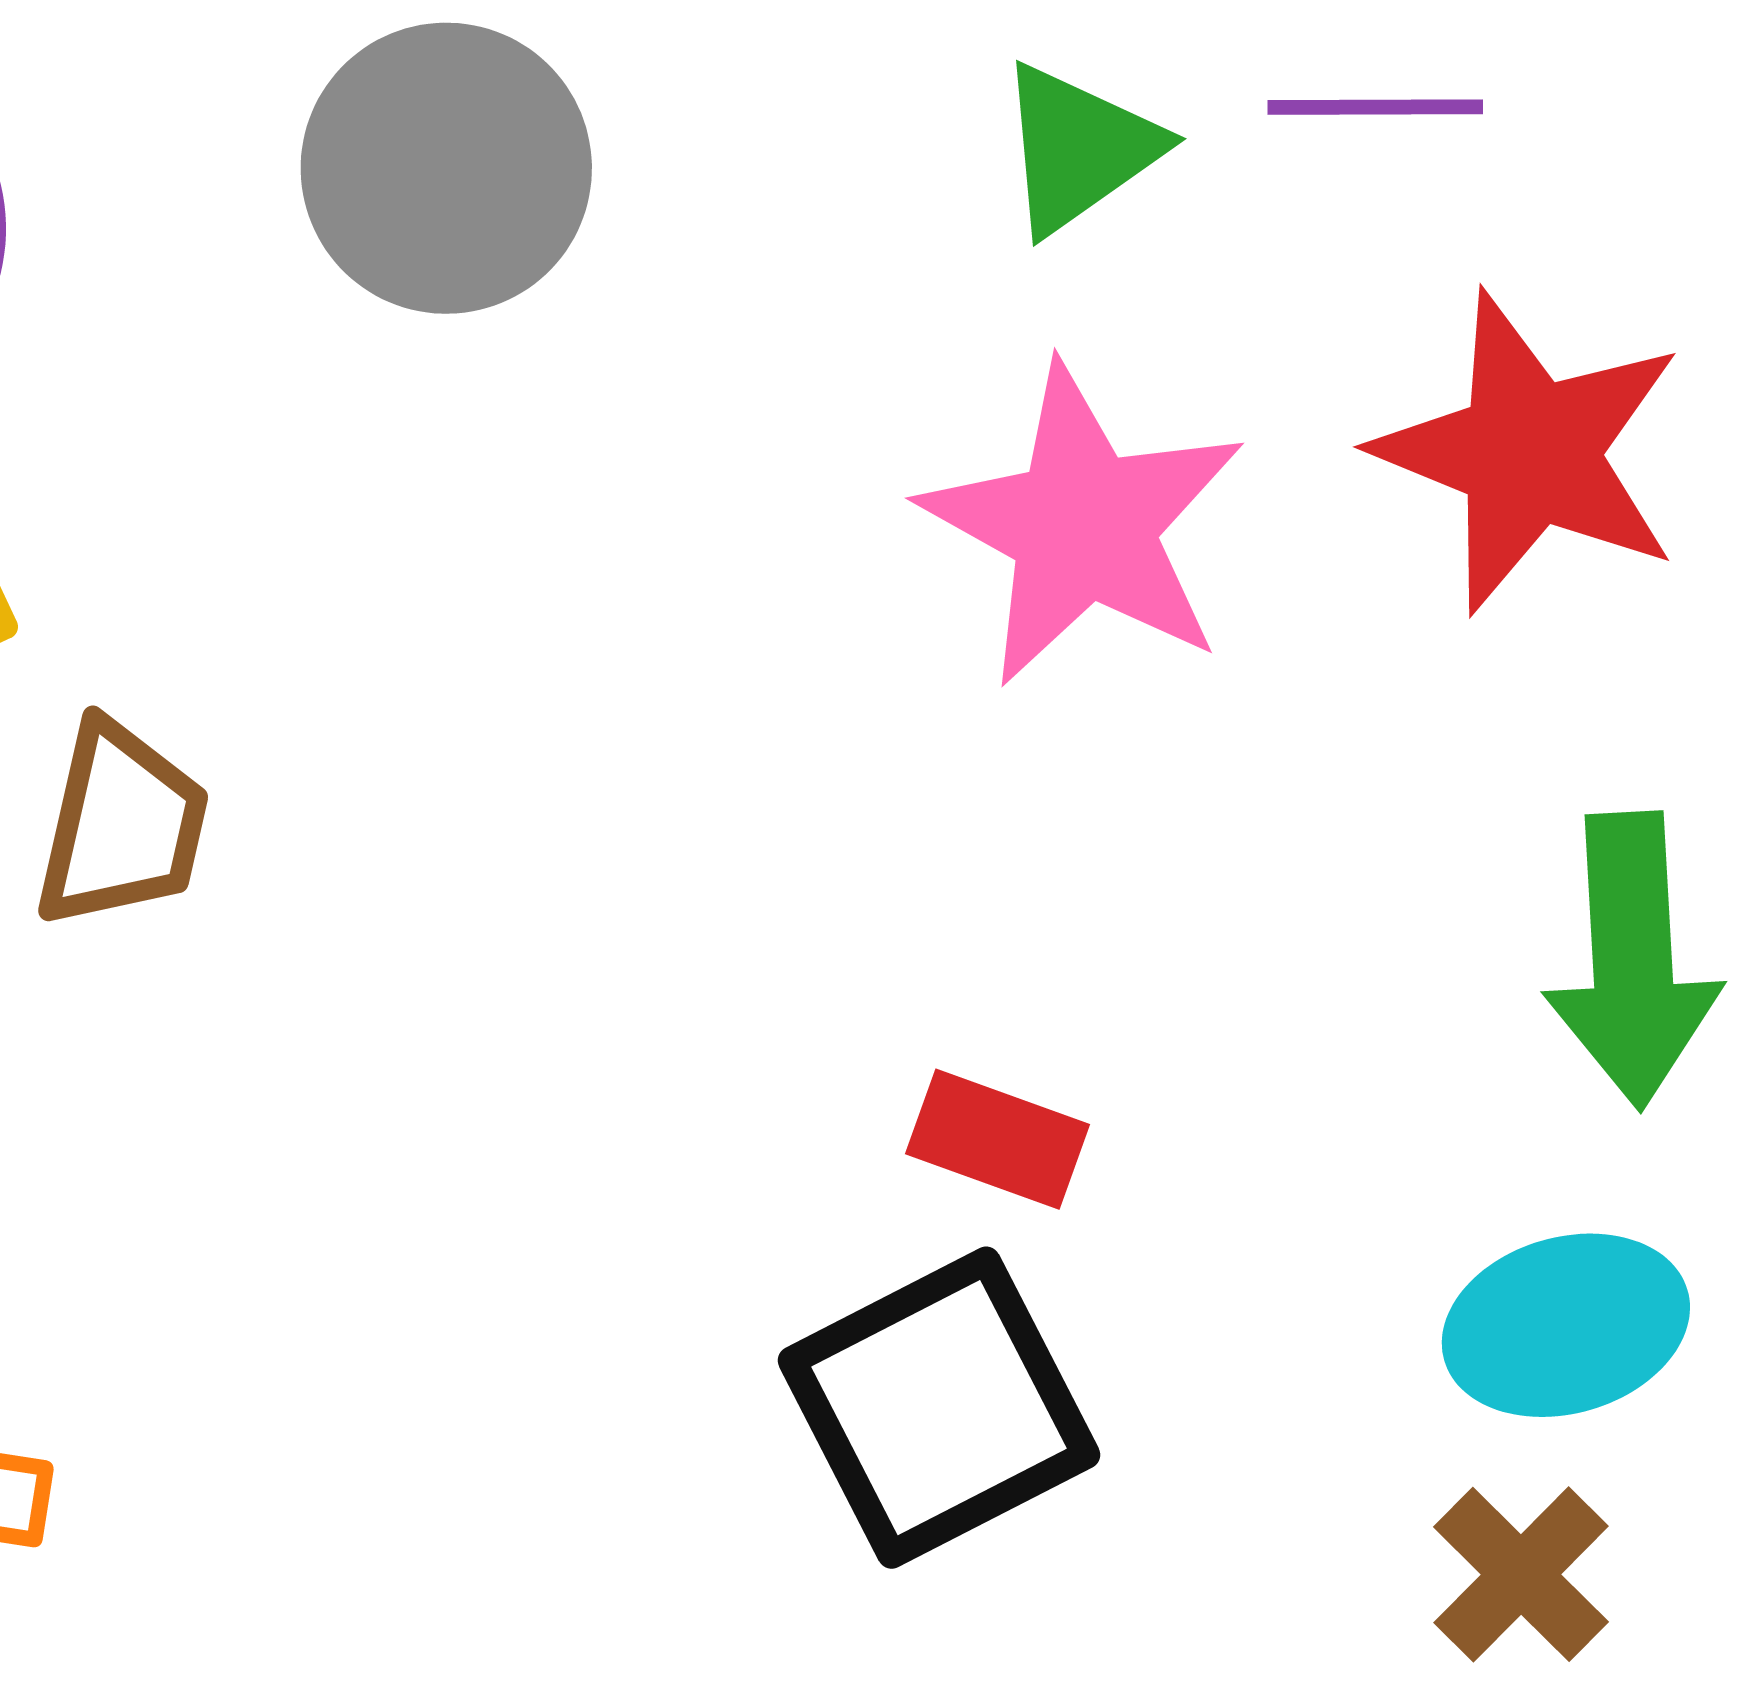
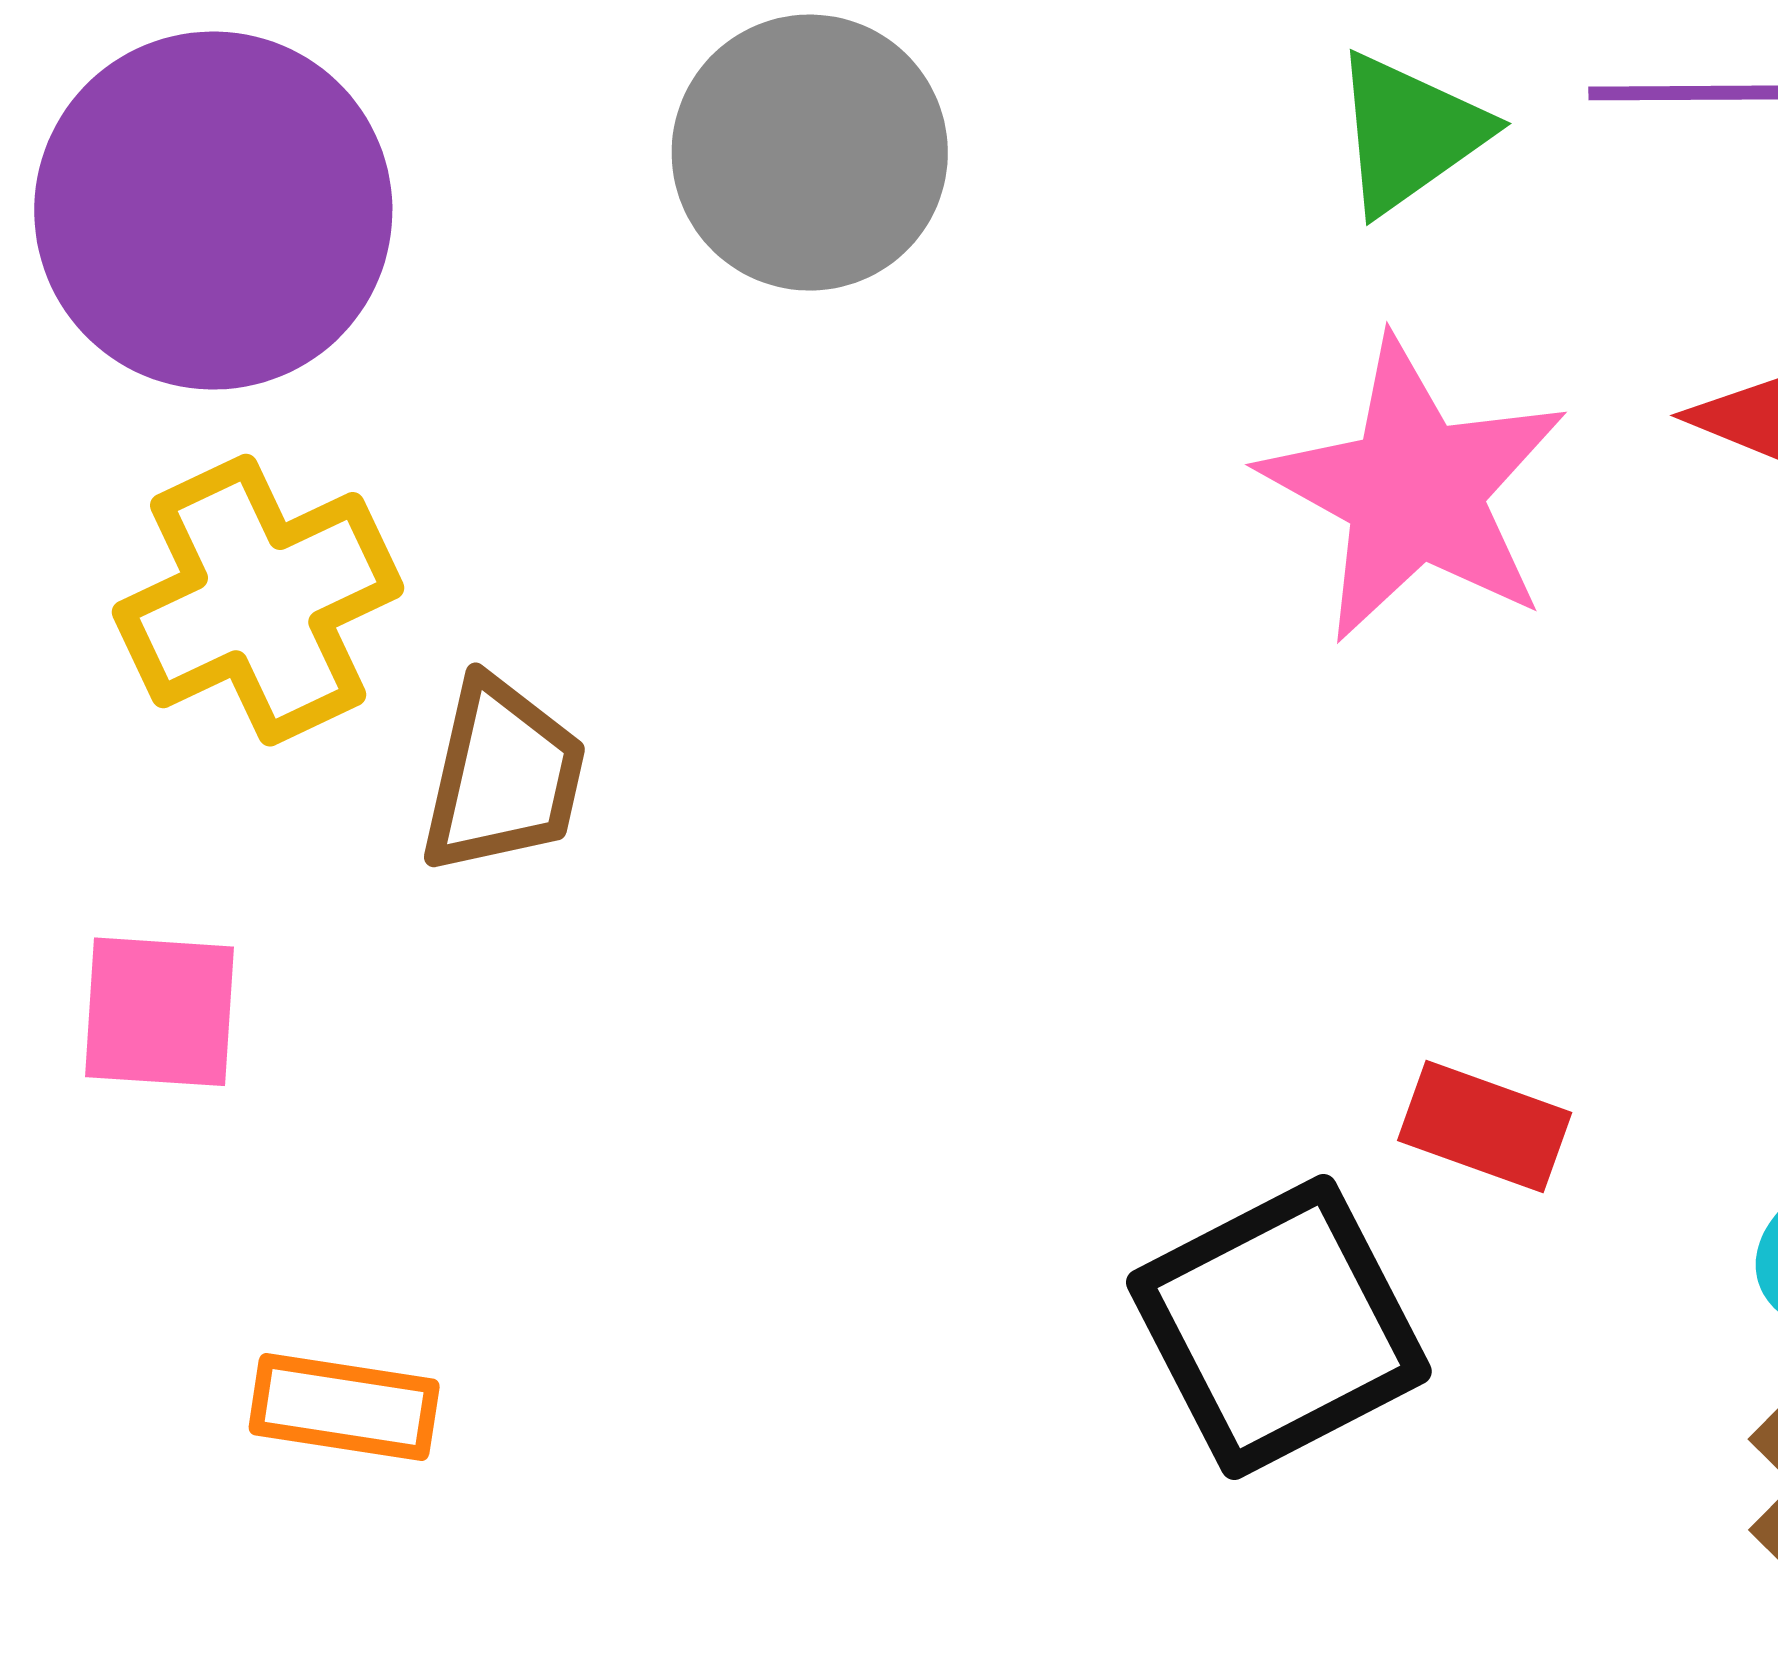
red rectangle: (997, 1139) -> (1485, 1126), moved

